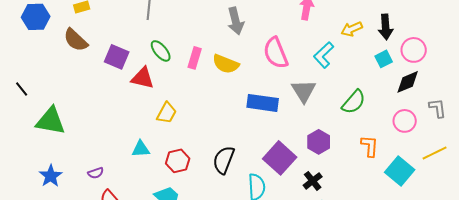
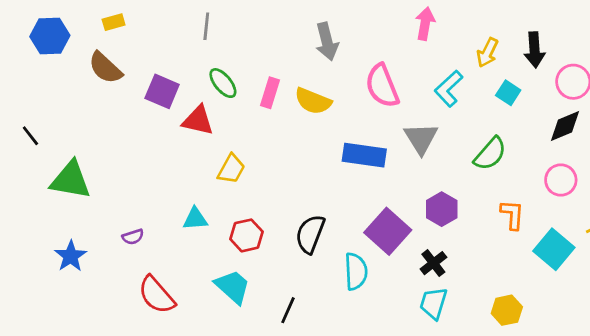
yellow arrow: (352, 29) -> (487, 53), turned -40
cyan square: (384, 59) -> (508, 93), moved, turned -30
purple semicircle: (96, 173) -> (133, 237), moved

